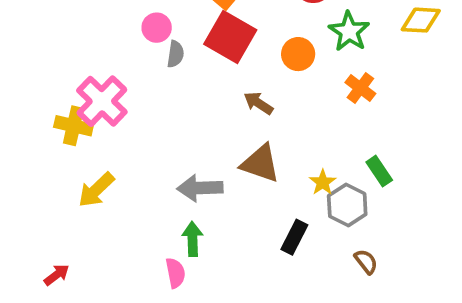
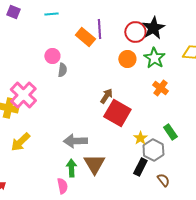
red square: (230, 37) -> (117, 113), moved
orange circle: (298, 54) -> (127, 59), moved
brown arrow: (258, 103) -> (106, 96), turned 91
brown triangle: (260, 163) -> (94, 164), moved, turned 40
black rectangle: (294, 237) -> (140, 167), moved

